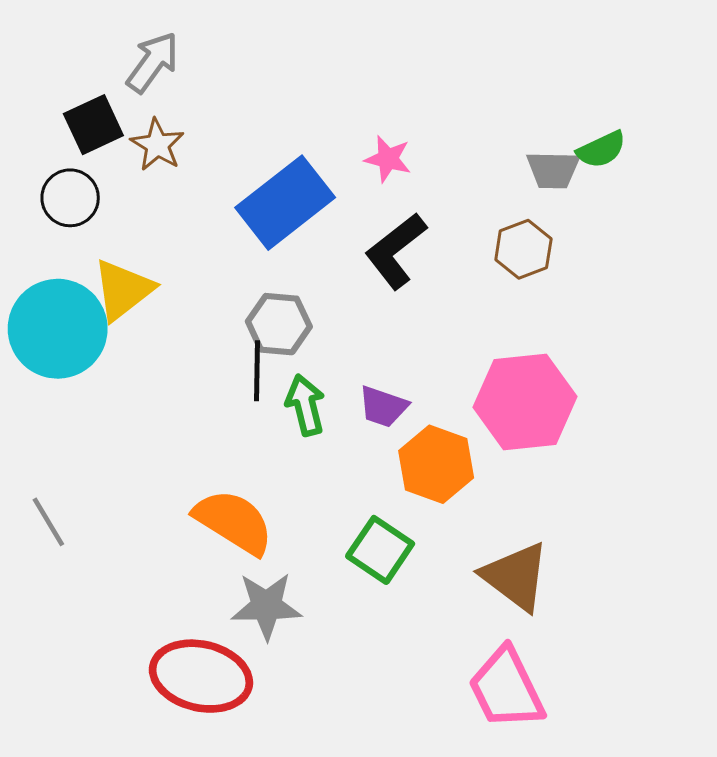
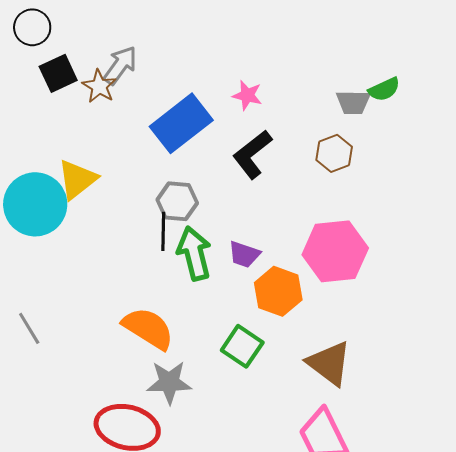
gray arrow: (153, 62) -> (120, 65), moved
black circle: (70, 198) -> (32, 27), moved
green arrow: (305, 405) -> (194, 253), size x1.4

